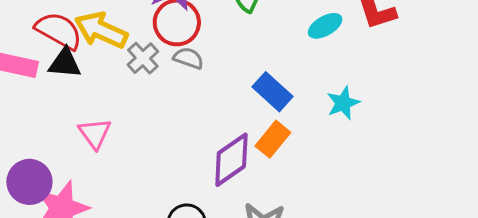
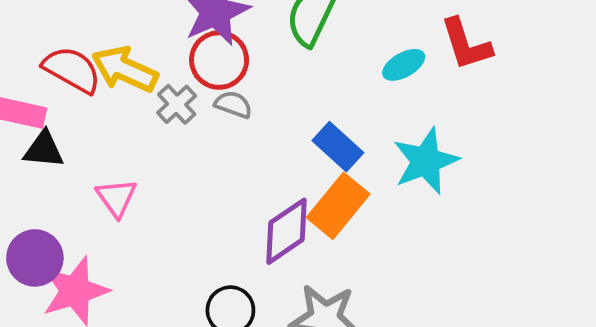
black triangle: (65, 63) -> (44, 150), moved
cyan star: (343, 103) -> (426, 161), size x1.6
orange rectangle: (273, 139) -> (338, 206), size x1.4

